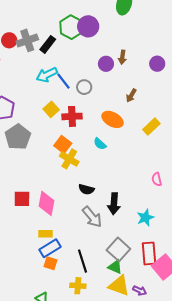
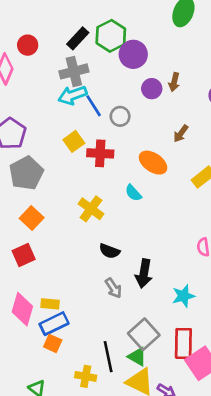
purple circle: (88, 26) -> (133, 54), moved
gray cross: (27, 40) -> (74, 71), moved
black rectangle: (48, 44) -> (78, 38), moved
orange square: (63, 144) -> (32, 218), moved
red square: (22, 199) -> (24, 255), turned -30
pink diamond: (47, 203) -> (22, 309), moved
gray arrow: (92, 217) -> (113, 288), size x0.7
black line: (82, 261) -> (108, 357), moved

